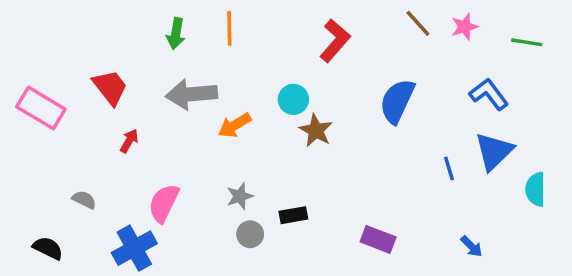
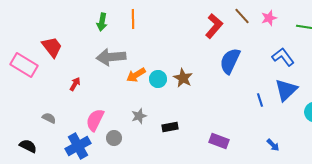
red L-shape: (335, 41) -> (214, 26), moved
red trapezoid: (110, 87) -> (52, 47), moved
cyan circle: (293, 99) -> (158, 79), moved
gray circle: (250, 234) -> (114, 138), moved

